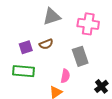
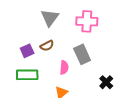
gray triangle: (52, 17) -> (50, 18), turned -30
pink semicircle: (65, 76) -> (64, 68), moved

